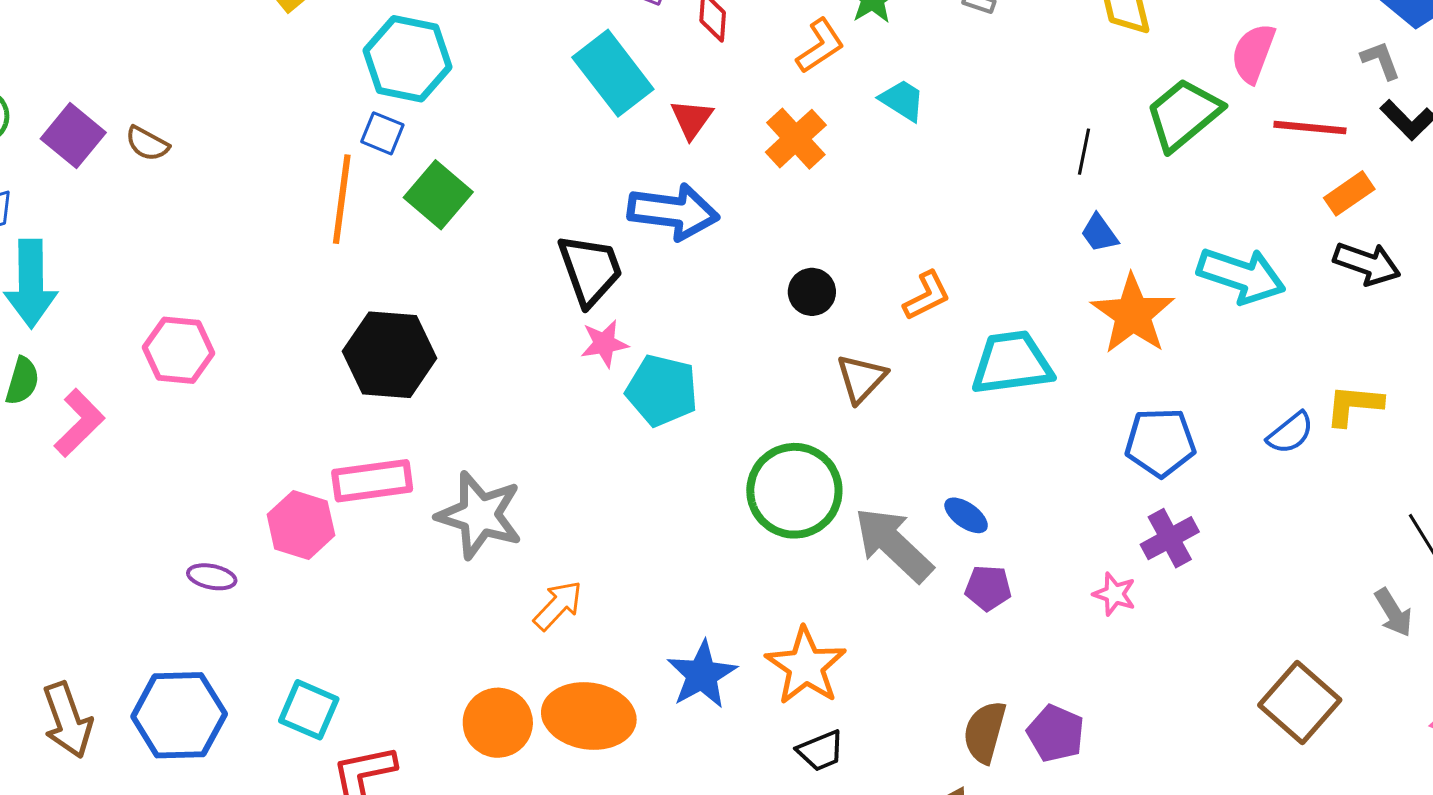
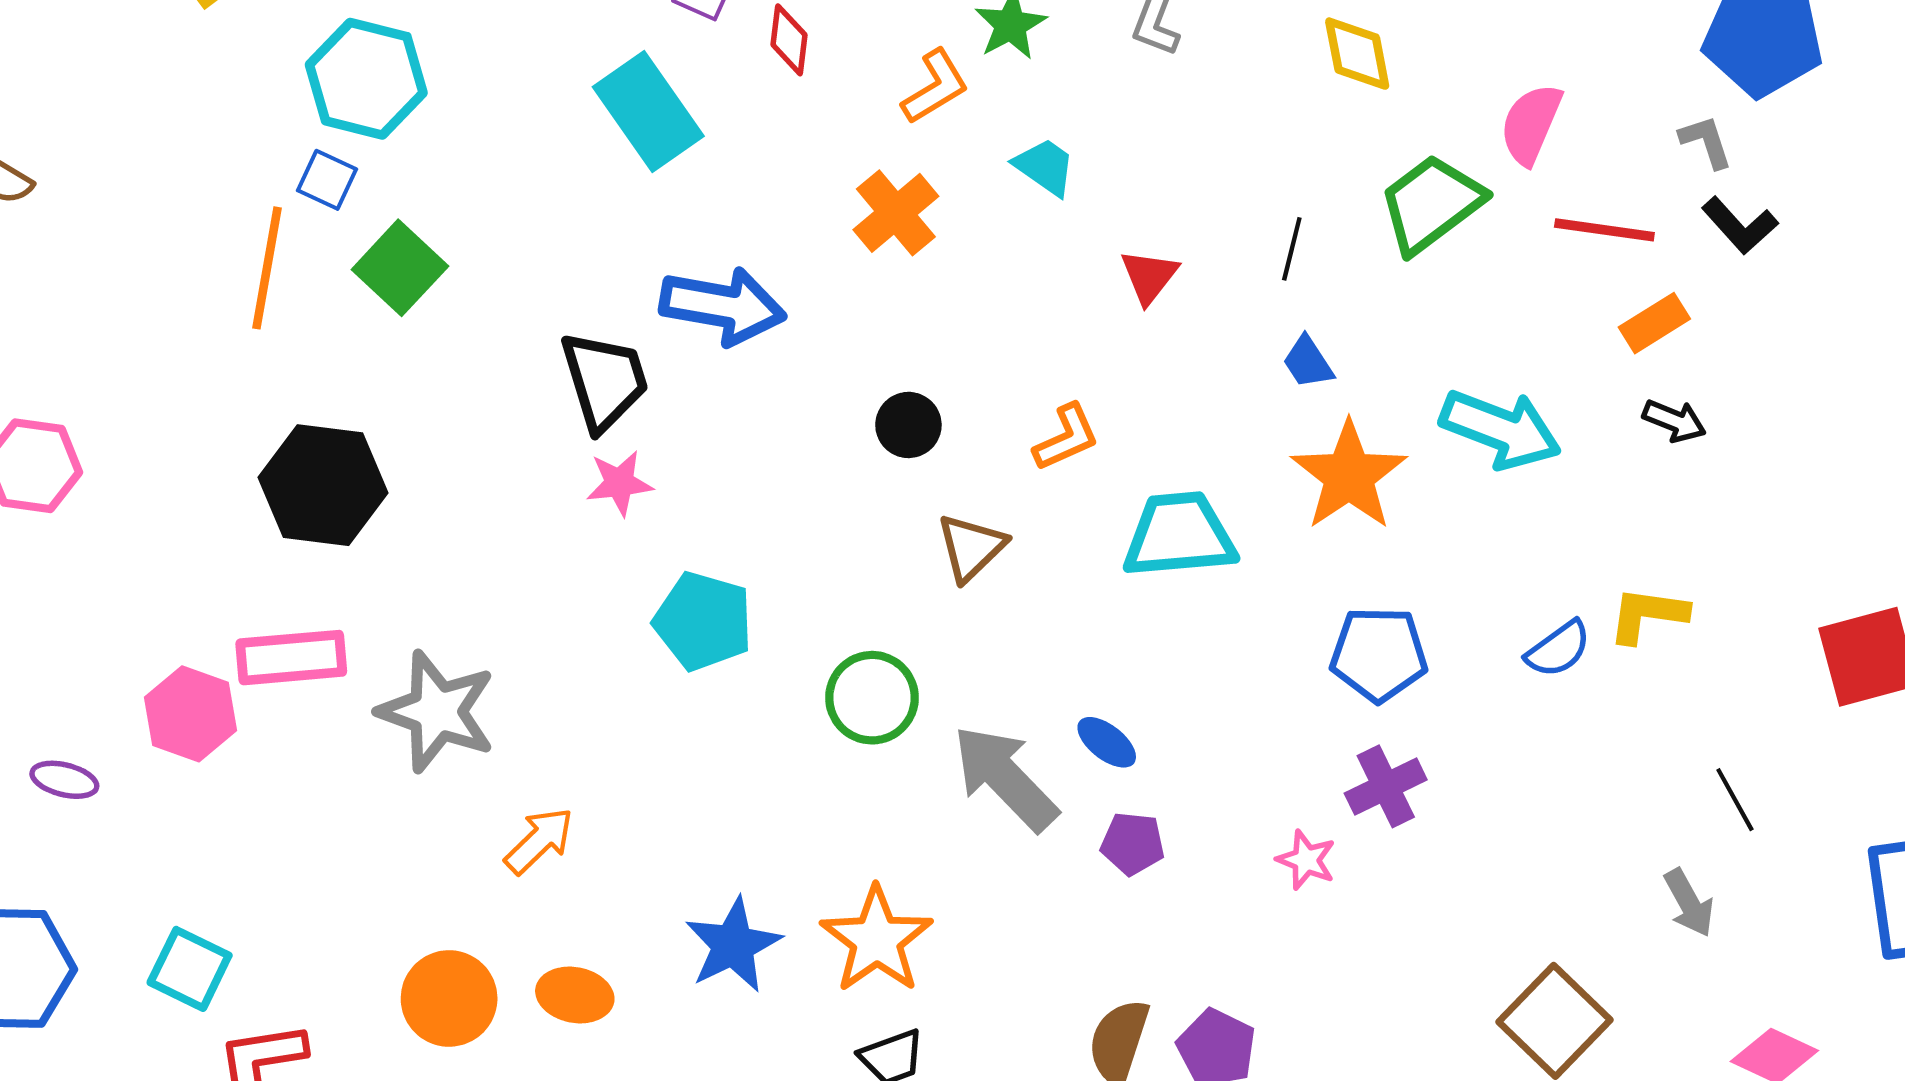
red triangle: (692, 119) -> (1149, 276), moved
black arrow: (1367, 264) -> (1674, 421), size x0.7
cyan pentagon: (662, 390) -> (703, 621), moved
green circle: (794, 491) -> (872, 698), size x0.7
orange ellipse: (589, 716) -> (575, 995), size x0.6

